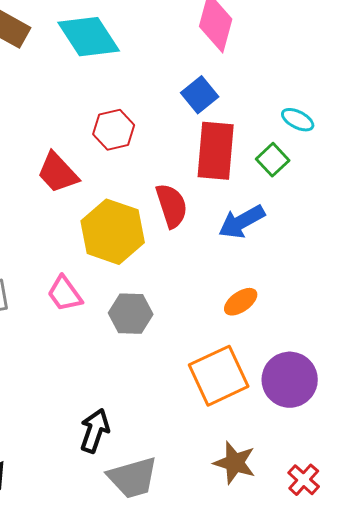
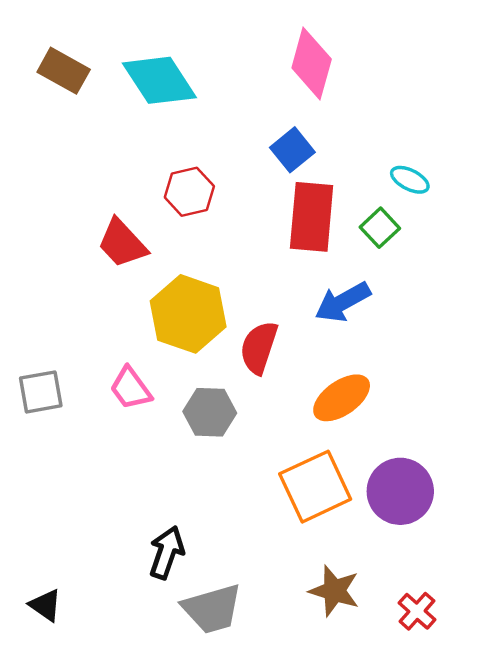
red semicircle: (172, 206) -> (259, 348), moved, turned -144
orange ellipse: (241, 302) -> (342, 398), size x1.4

